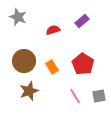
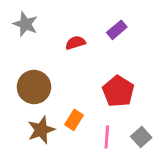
orange rectangle: (52, 67) -> (74, 120), moved, turned 64
pink line: (75, 96) -> (107, 137), turned 35
gray square: (99, 96) -> (141, 137), turned -32

